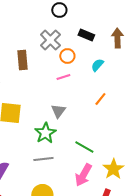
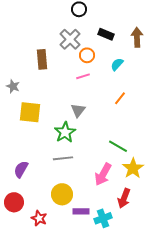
green line: (84, 147) -> (118, 146), moved

